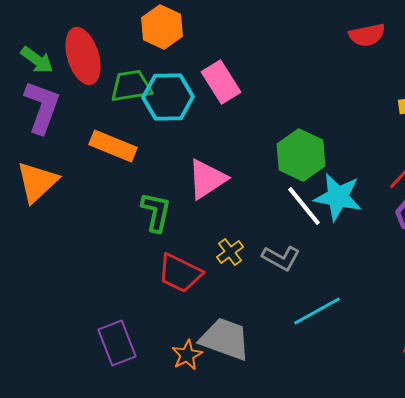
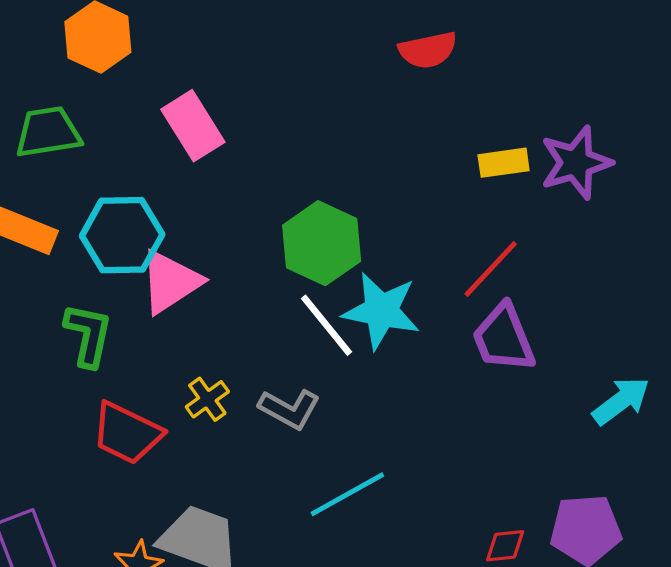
cyan hexagon: (168, 97) -> (122, 235), moved

